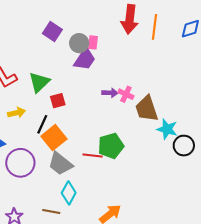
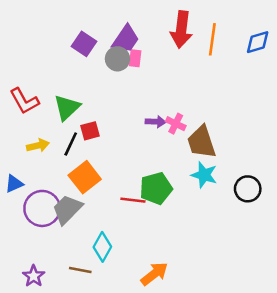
purple trapezoid: (85, 59) -> (126, 39), moved
black line: (42, 124) -> (71, 144), moved
cyan star: (167, 129) -> (204, 175), moved
gray trapezoid: (60, 164) -> (67, 209), moved, turned 96

